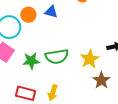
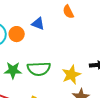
orange circle: (28, 15) -> (17, 34), moved

